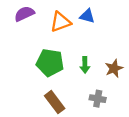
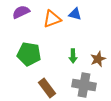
green pentagon: (50, 63) -> (29, 54), moved
gray cross: (98, 99) -> (84, 85), size x1.6

